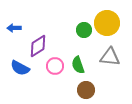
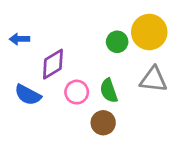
brown circle: (86, 90) -> (103, 123), moved

